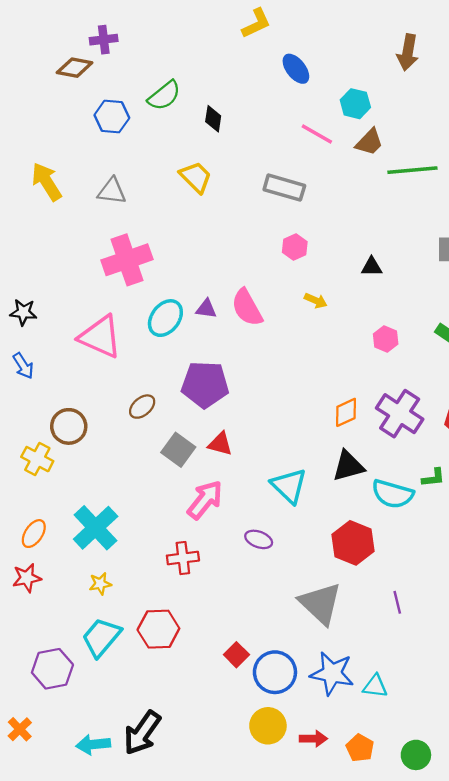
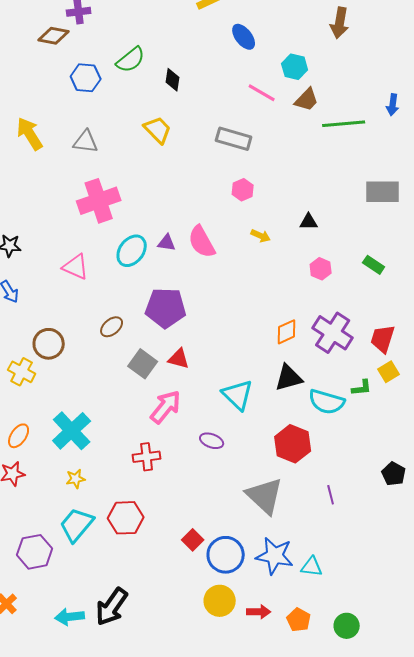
black triangle: (372, 267) -> (309, 222), moved
pink triangle: (100, 337) -> (76, 267), size x0.7

